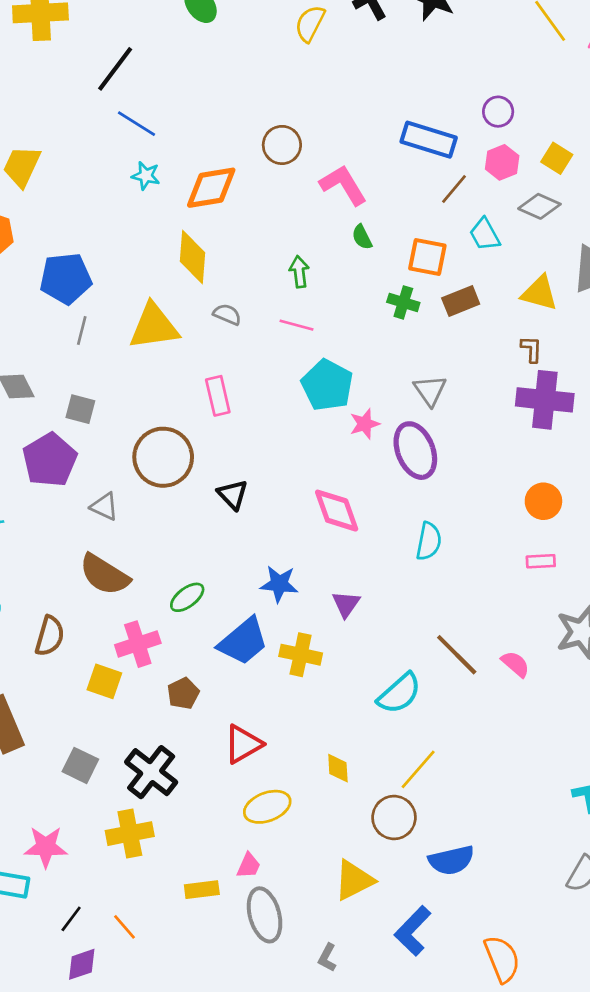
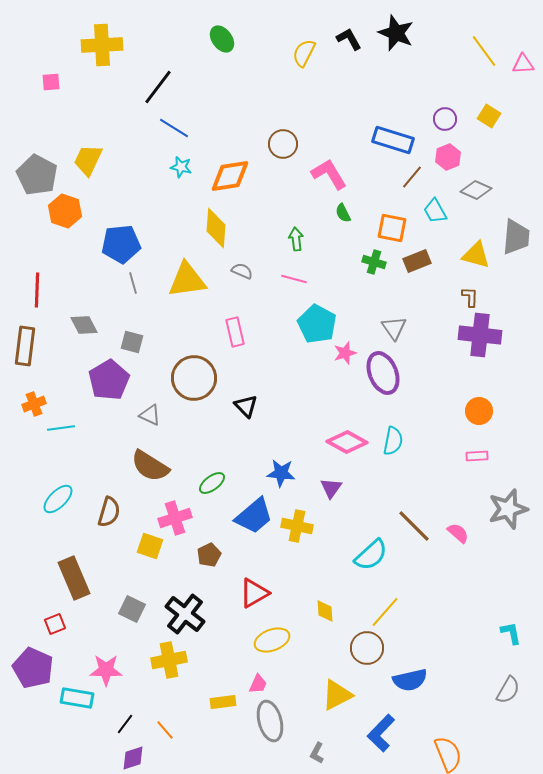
yellow square: (557, 158) -> (489, 116), moved
gray line: (82, 330) -> (133, 283), turned -30
pink diamond: (337, 511) -> (347, 442), moved, turned -42

